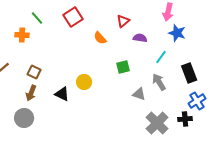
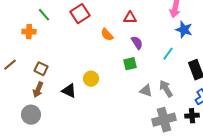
red triangle: (123, 21) -> (130, 18), turned 40
purple semicircle: (140, 38) -> (137, 43), moved, turned 48
gray arrow: (159, 82) -> (166, 89), moved
gray cross: (157, 123) -> (164, 120), turned 30

